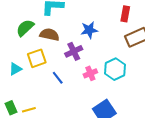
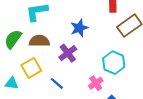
cyan triangle: (15, 69) -> (12, 83), turned 48
pink cross: (90, 73) -> (96, 83), moved

